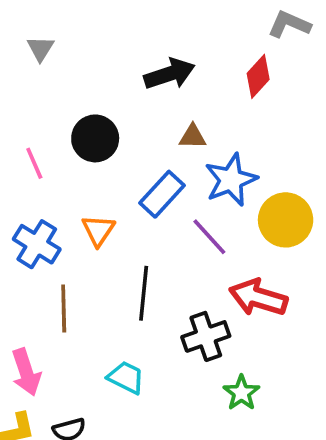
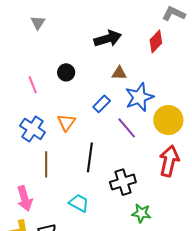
black circle: (95, 138) -> (66, 72), size x0.7
blue rectangle: (162, 194) -> (102, 104), size x0.7
red arrow: (258, 298) -> (169, 161), moved, turned 84
green star: (241, 393) -> (141, 213), turned -30

